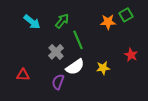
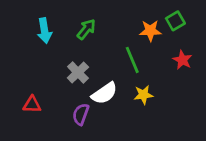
cyan arrow: (32, 22) -> (44, 31), turned 42
green line: (78, 40) -> (132, 60), moved
red star: (131, 55) -> (182, 60), moved

